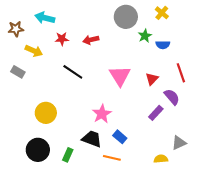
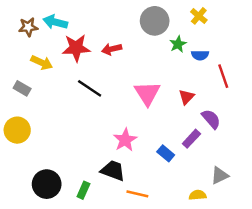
brown star: (16, 29) -> (28, 27), moved
red star: (62, 39) -> (76, 48), size x1.6
red line: (181, 73) -> (223, 76), moved
yellow circle: (46, 113) -> (17, 130), moved
blue rectangle: (120, 137) -> (166, 153), moved

